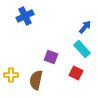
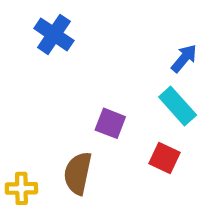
blue cross: (25, 16) -> (54, 34), turned -30
yellow cross: (11, 75) -> (21, 188), moved

